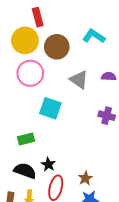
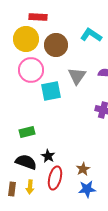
red rectangle: (38, 17) -> (38, 17), turned -72
gray triangle: (79, 80) -> (77, 76), turned 30
cyan square: (50, 108) -> (51, 91), moved, turned -30

